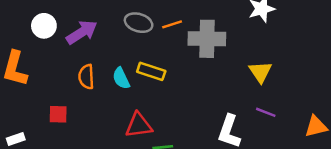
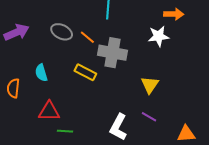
orange line: (172, 24) -> (87, 37), turned 49
yellow rectangle: (151, 71) -> (85, 72), moved
orange semicircle: (86, 77) -> (13, 88), moved

